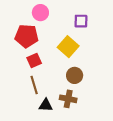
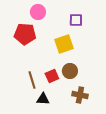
yellow square: (68, 47) -> (64, 44), turned 30
red square: (34, 60) -> (52, 76), moved
brown cross: (68, 99) -> (80, 95), moved

